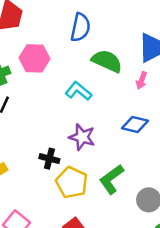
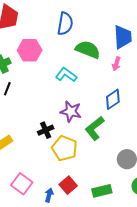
blue diamond: (135, 124) -> (113, 99), turned -45
black cross: (49, 159) -> (46, 130), turned -35
green L-shape: (112, 179) -> (95, 128), moved

